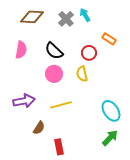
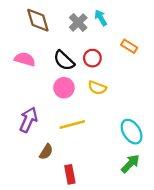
brown diamond: (32, 17) -> (38, 20), turned 70
pink semicircle: (21, 50) -> (25, 59), turned -84
red circle: (89, 53) -> (92, 58), moved
yellow semicircle: (82, 74) -> (97, 88), turned -56
purple arrow: (24, 101) -> (28, 120), turned -55

